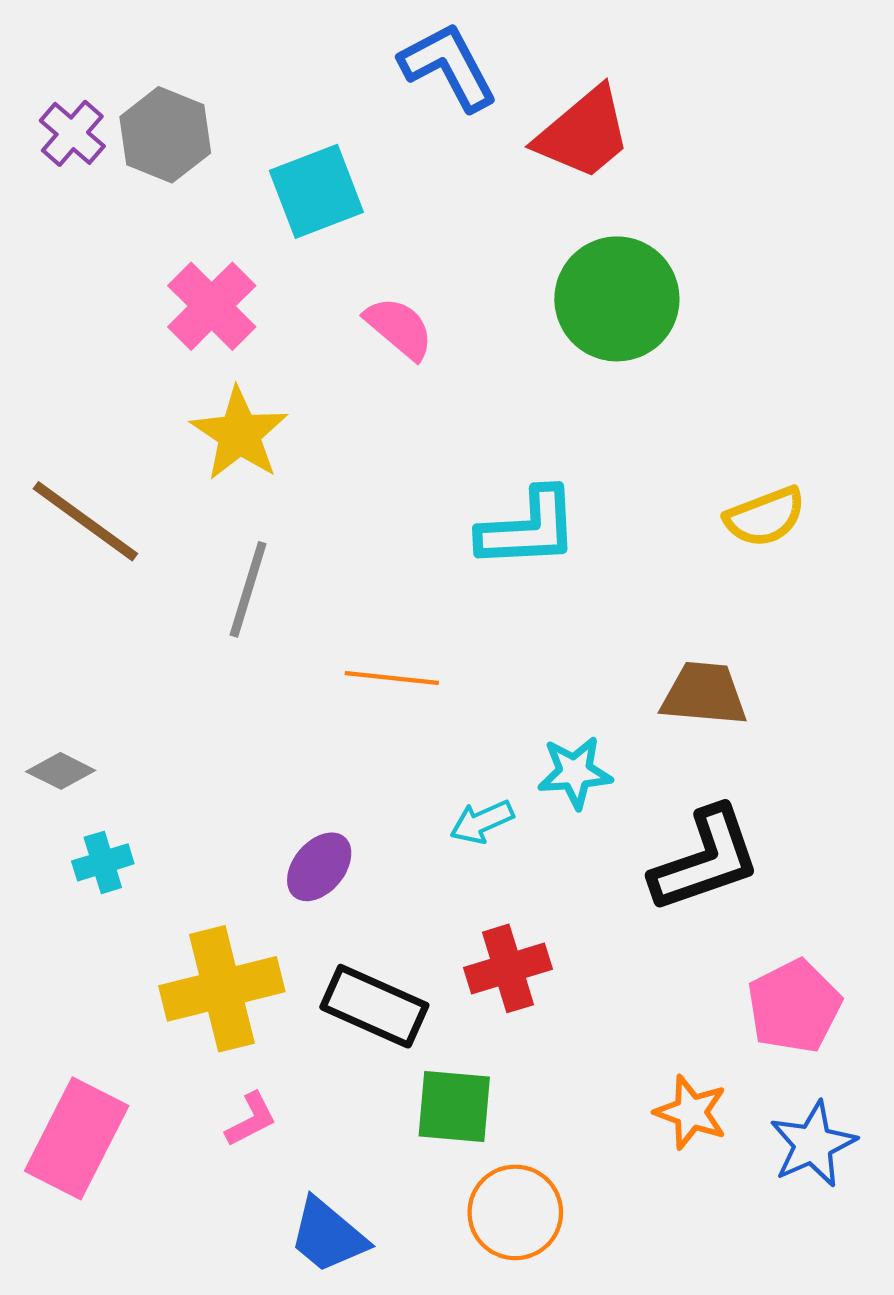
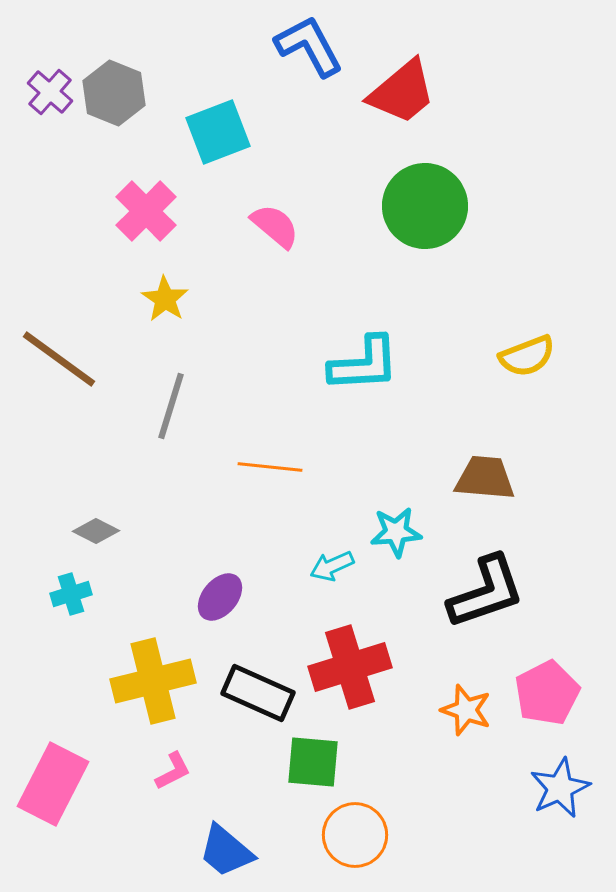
yellow star: (239, 434) -> (165, 299), size x0.7
gray diamond: (61, 771) -> (96, 531), moved
red cross: (508, 968) -> (350, 667), size x1.4
orange star: (691, 1112) -> (466, 710), moved

